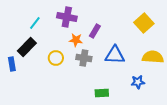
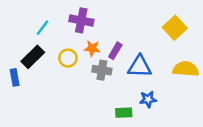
purple rectangle: (95, 31) -> (115, 51), moved
yellow circle: (56, 58) -> (68, 58), moved
blue star: (138, 82) -> (148, 99), moved

